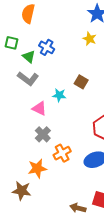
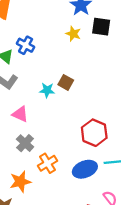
cyan star: (59, 95) -> (47, 90), moved

